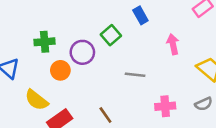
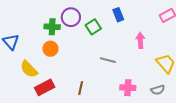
green cross: (45, 42) -> (52, 27), moved
purple circle: (82, 52) -> (71, 17), moved
brown line: (105, 115) -> (81, 88), turned 40

